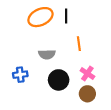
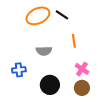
black line: (66, 16) -> (62, 15), turned -56
black circle: (59, 80) -> (50, 85), moved

